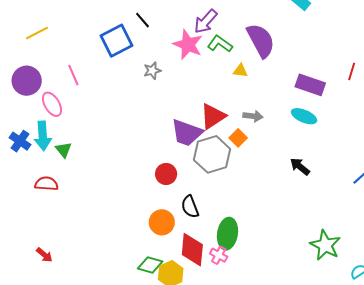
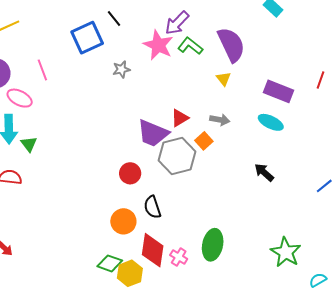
yellow triangle: (240, 71) -> (223, 79), moved, turned 42
pink ellipse: (52, 104) -> (20, 98), turned -35
red triangle: (213, 116) -> (180, 118), size x0.7
green ellipse: (227, 234) -> (213, 245), moved

